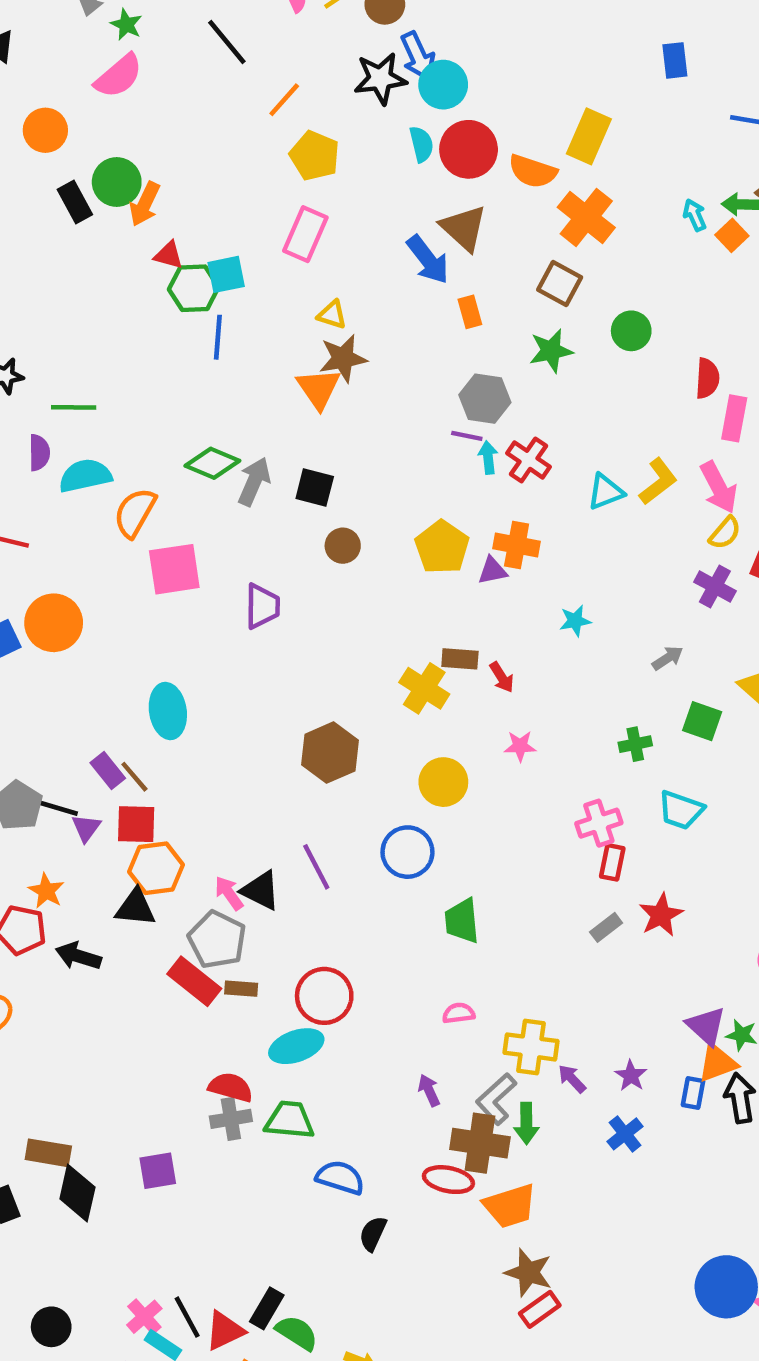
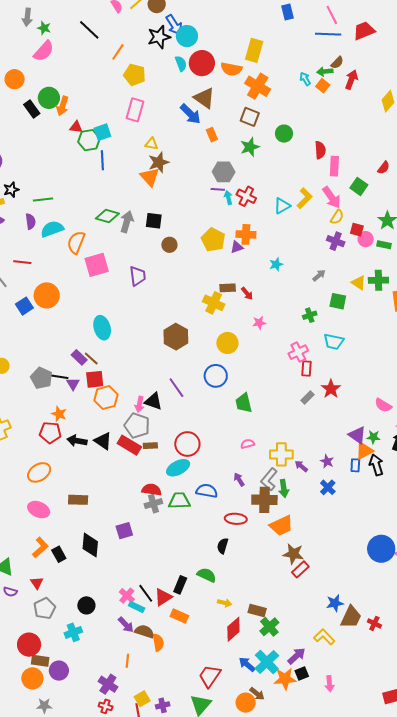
pink arrow: (229, 893) -> (140, 404), turned -126
black triangle: (136, 908) -> (103, 441), moved, turned 36
brown rectangle: (48, 1153) -> (78, 500), moved
blue semicircle: (340, 1177) -> (207, 491), moved
red ellipse: (448, 1180) -> (236, 519), moved
green semicircle: (297, 1333) -> (207, 575), moved

